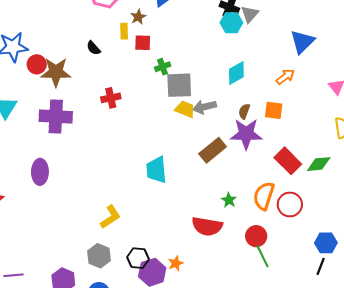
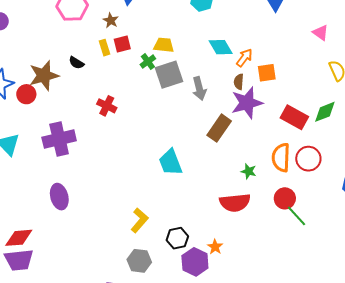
yellow rectangle: (124, 31) -> (104, 48), moved
brown star: (56, 72) -> (44, 76), moved
cyan diamond: (236, 73) -> (221, 47), turned -75
orange arrow: (285, 77) -> (244, 58), moved
red cross: (111, 98) -> (107, 106), turned -36
gray arrow: (204, 107) -> (199, 88), turned -75
yellow trapezoid: (185, 109) -> (164, 45), moved
black hexagon: (138, 258) -> (177, 238), moved

